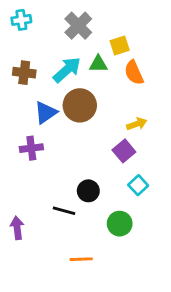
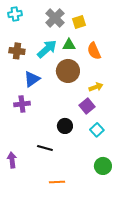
yellow square: (120, 46) -> (79, 22), moved
brown circle: (80, 105) -> (68, 71), moved
black circle: (88, 191) -> (65, 126), moved
green circle: (120, 224) -> (103, 166), moved

